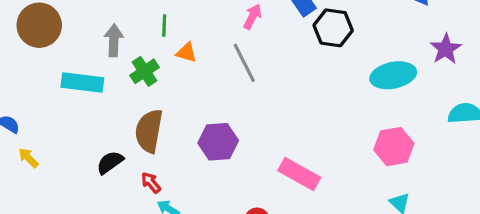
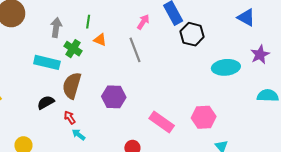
green cross: (145, 71) -> (73, 49), turned -30
cyan rectangle: (82, 82) -> (47, 62), moved
pink hexagon: (394, 147) -> (204, 117), moved

